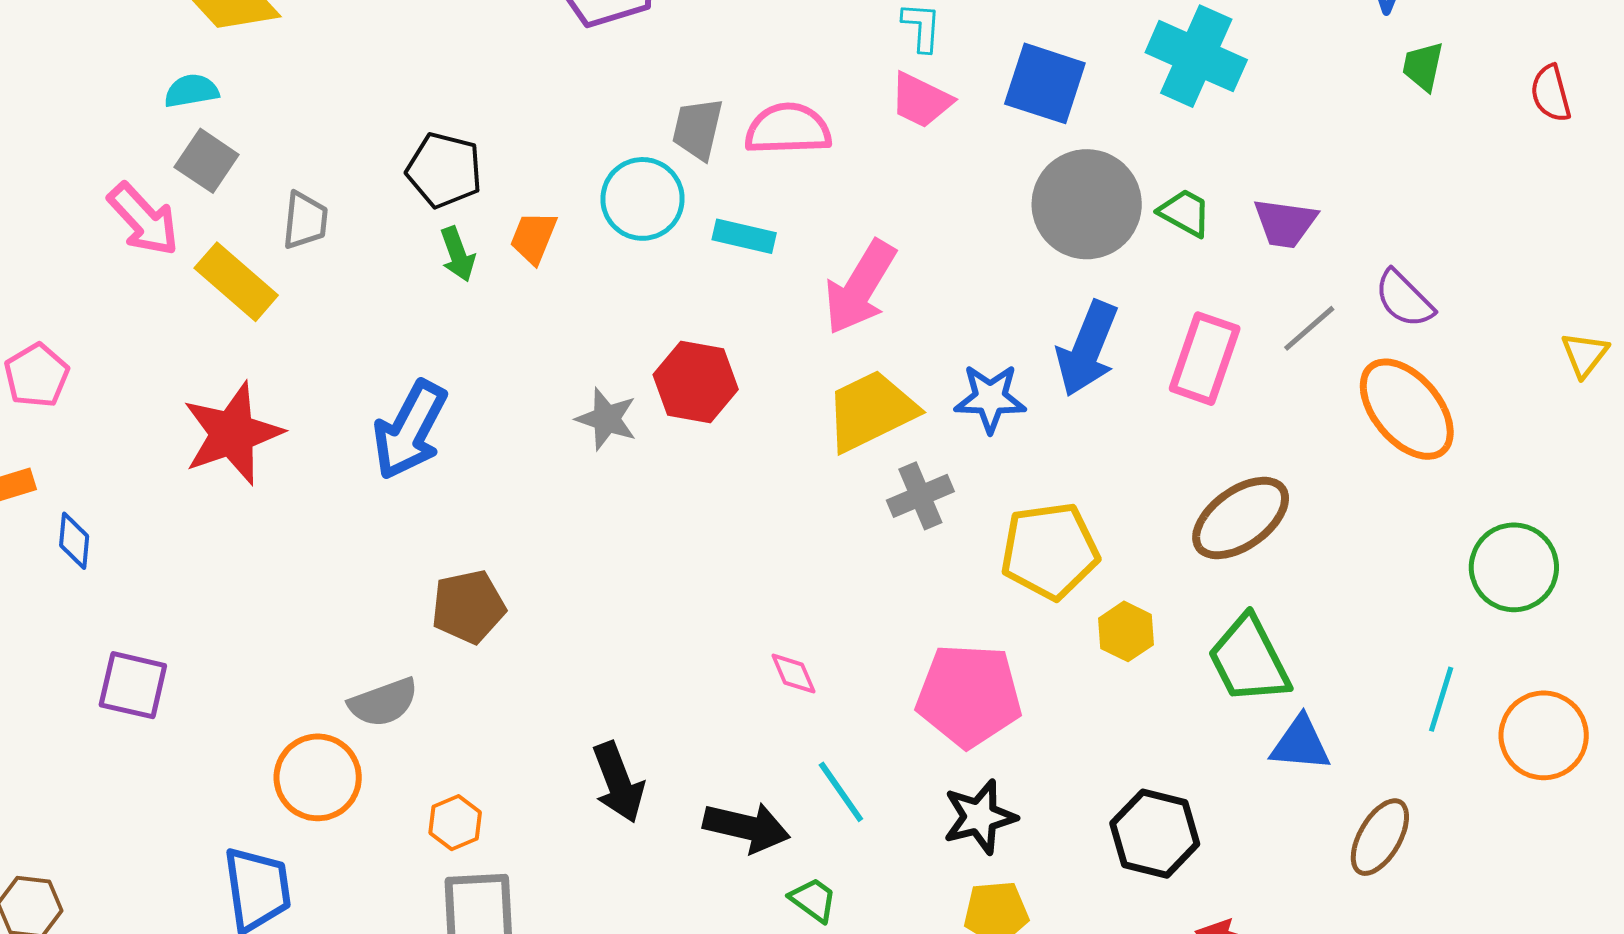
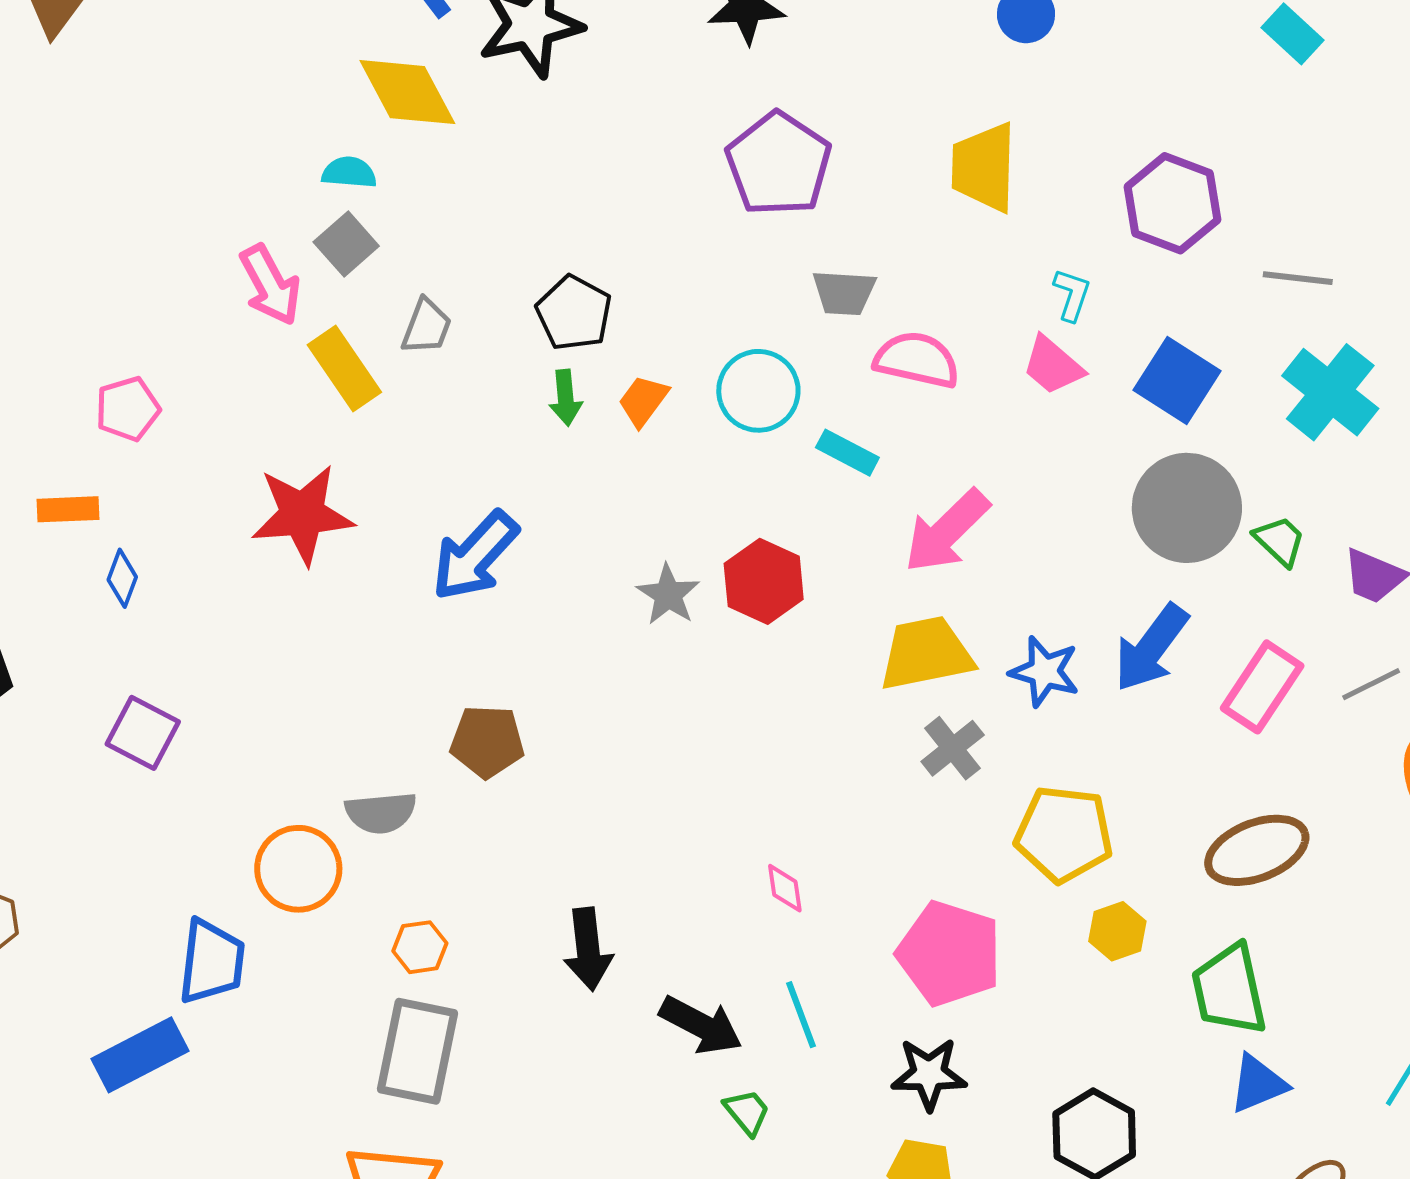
gray trapezoid: (698, 129) -> (844, 293), moved, turned -114
gray cross: (920, 496) -> (953, 748), turned -30
blue triangle: (1300, 744) -> (1258, 1084), turned -42

